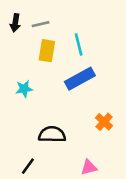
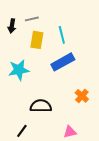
black arrow: (15, 23) -> (12, 26), moved
cyan star: (24, 89) -> (19, 70), size x1.5

